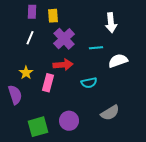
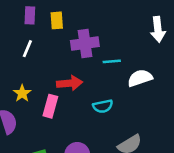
white arrow: (111, 23) -> (158, 29), moved
purple cross: (64, 39) -> (85, 44), moved, turned 35

